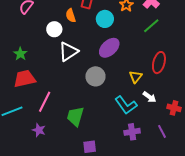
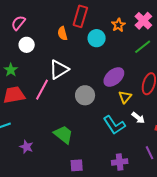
white circle: (54, 29) -> (27, 45), moved
purple ellipse: (109, 48) -> (114, 77), moved
pink line: (45, 102) -> (42, 90), moved
green trapezoid: (75, 116) -> (63, 134), turned 110
purple cross: (132, 132) -> (120, 162), moved

